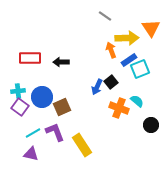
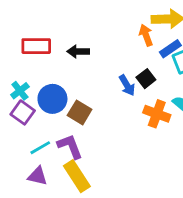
blue arrow: (97, 87) -> (127, 85), turned -56
cyan cross: (18, 91) -> (20, 91), turned -32
brown square: (62, 107) -> (80, 112), turned -36
yellow rectangle: (82, 145) -> (77, 176), moved

